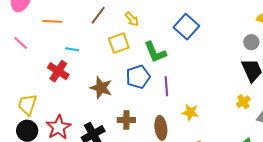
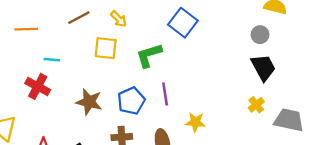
brown line: (98, 15) -> (79, 18), turned 30
yellow square: (119, 43) -> (106, 48), turned 30
green L-shape: (155, 52) -> (149, 55), turned 100
blue pentagon: (138, 77) -> (131, 101), moved

